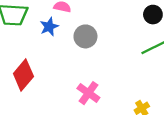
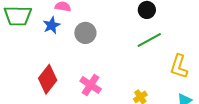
red diamond: (23, 75) -> (48, 79), moved

